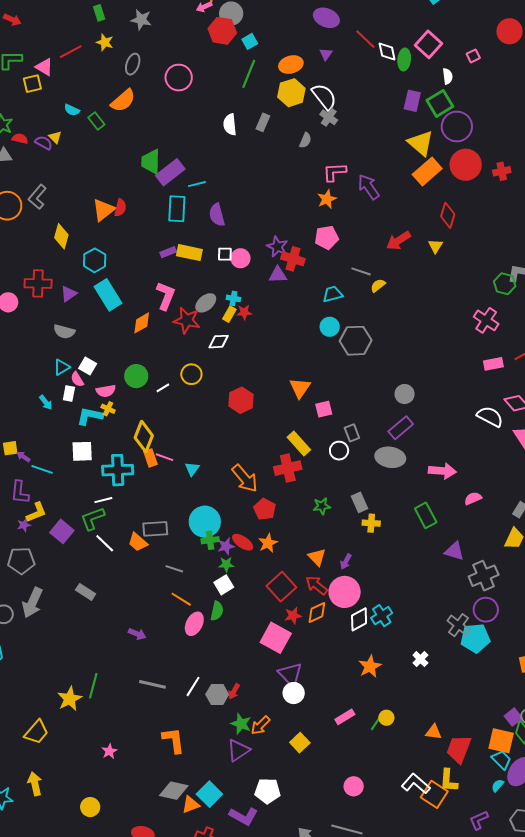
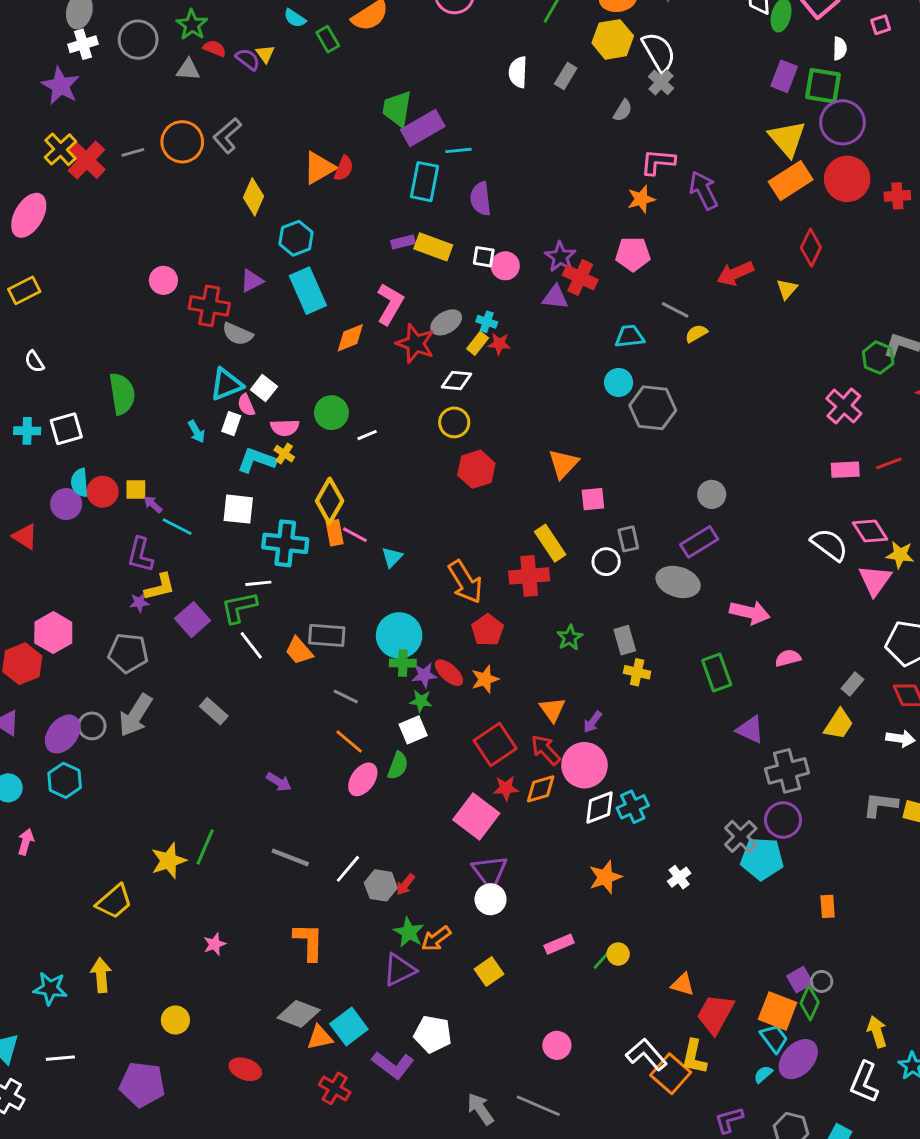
green square: (440, 103) -> (823, 86), turned 32
red cross: (38, 283) -> (209, 306), moved
cyan triangle: (62, 367) -> (226, 384), size x1.4
yellow circle: (191, 374) -> (454, 422), moved
green star: (322, 506) -> (570, 638), turned -30

